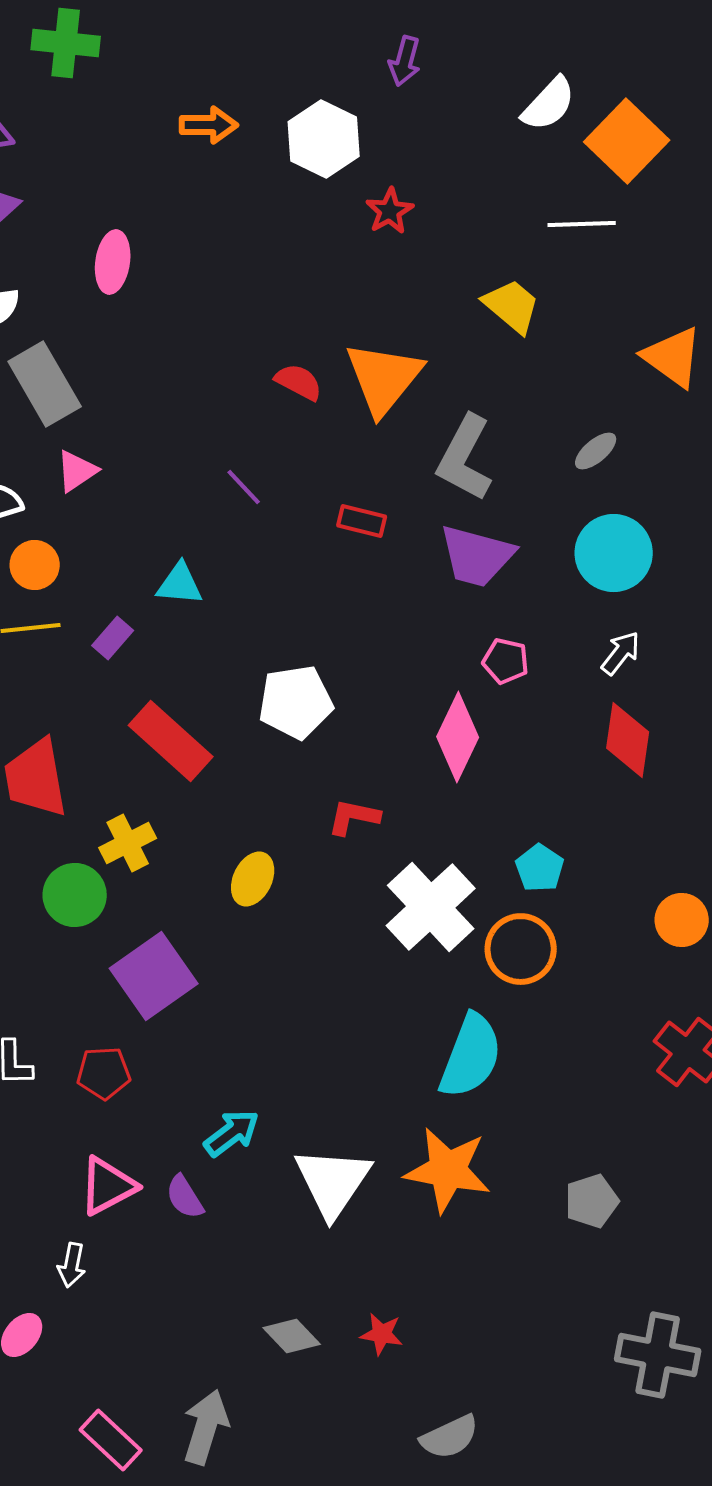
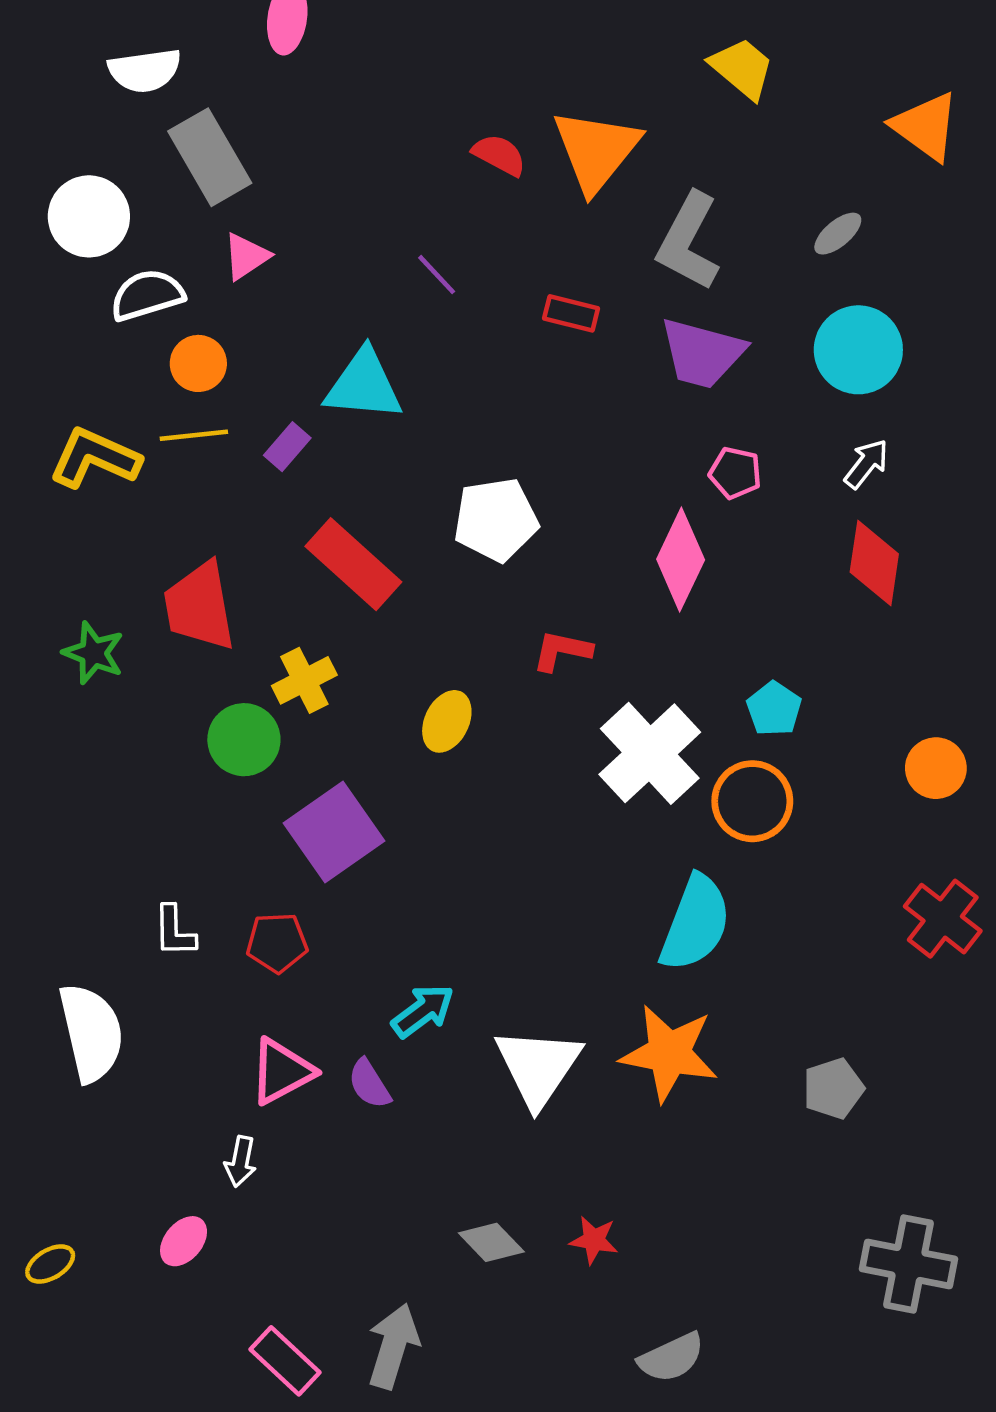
cyan triangle: (180, 584) -> (364, 385), size x1.5

